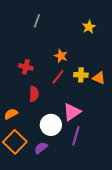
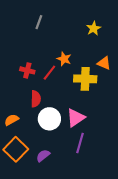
yellow cross: (81, 75) -> (85, 79), size x1.5
red line: (58, 77) -> (49, 73), moved
orange triangle: (99, 78) -> (104, 63), moved
white circle: (51, 125) -> (49, 119), moved

